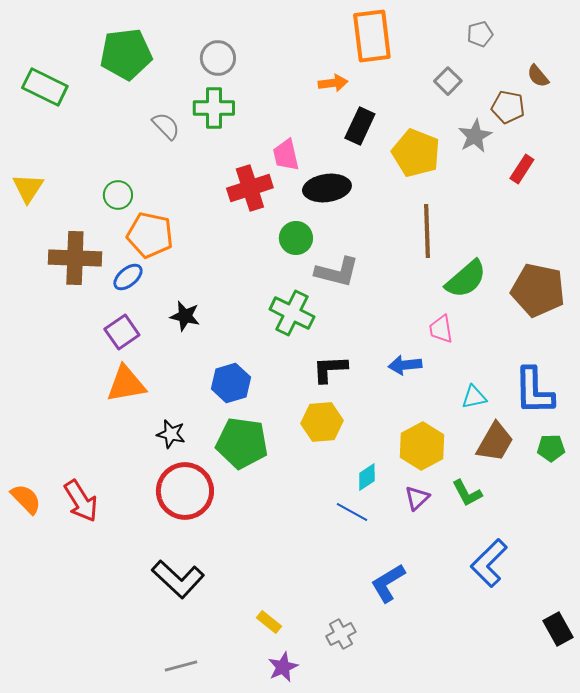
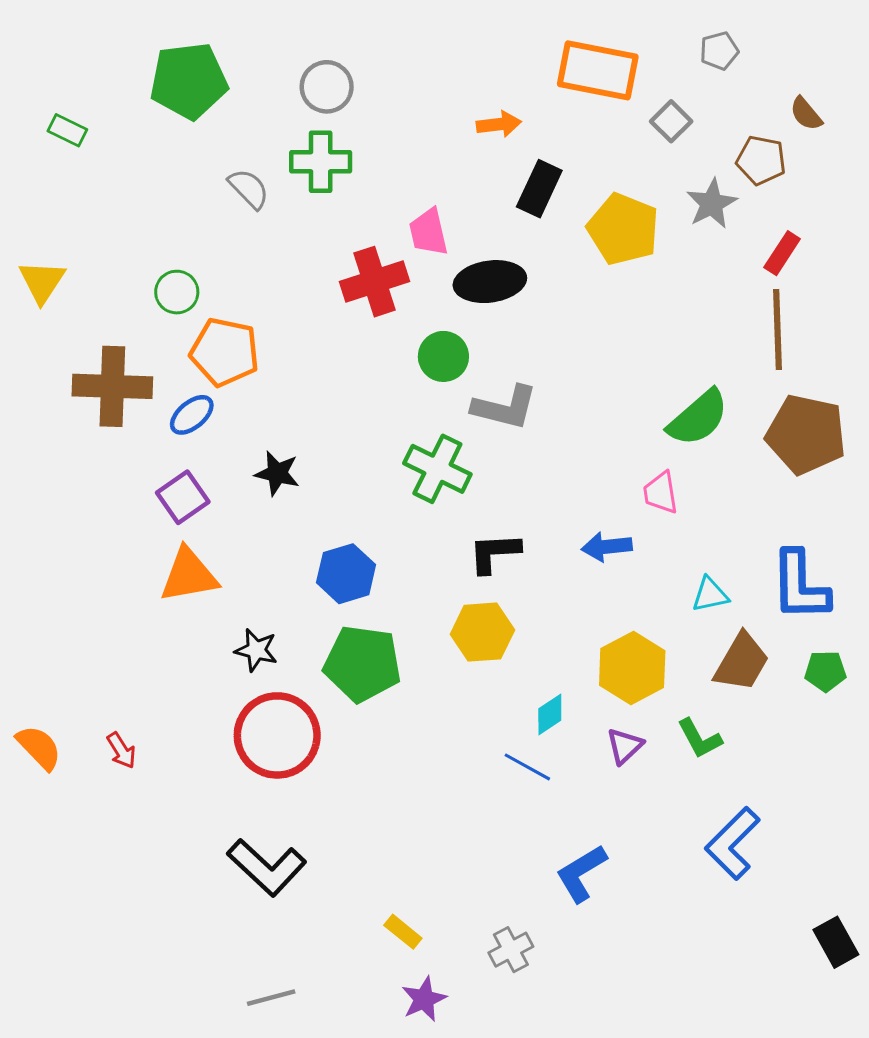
orange rectangle: (372, 36) -> (598, 70), moved, turned -72
green rectangle: (45, 87) -> (67, 130), size x0.6
brown line: (427, 231) -> (778, 329), moved
red arrow: (81, 501) -> (121, 750), size x0.6

